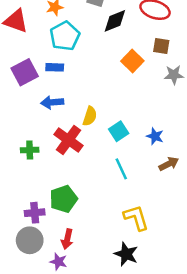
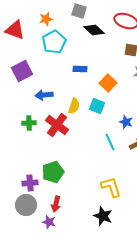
black diamond: (115, 21) -> (94, 30), turned 65
orange square: (132, 61) -> (108, 83), moved
blue rectangle: (55, 67) -> (80, 69), moved
cyan square: (119, 131) -> (97, 106), moved, turned -35
green cross: (30, 150) -> (29, 123), moved
cyan line: (121, 169) -> (110, 142), moved

